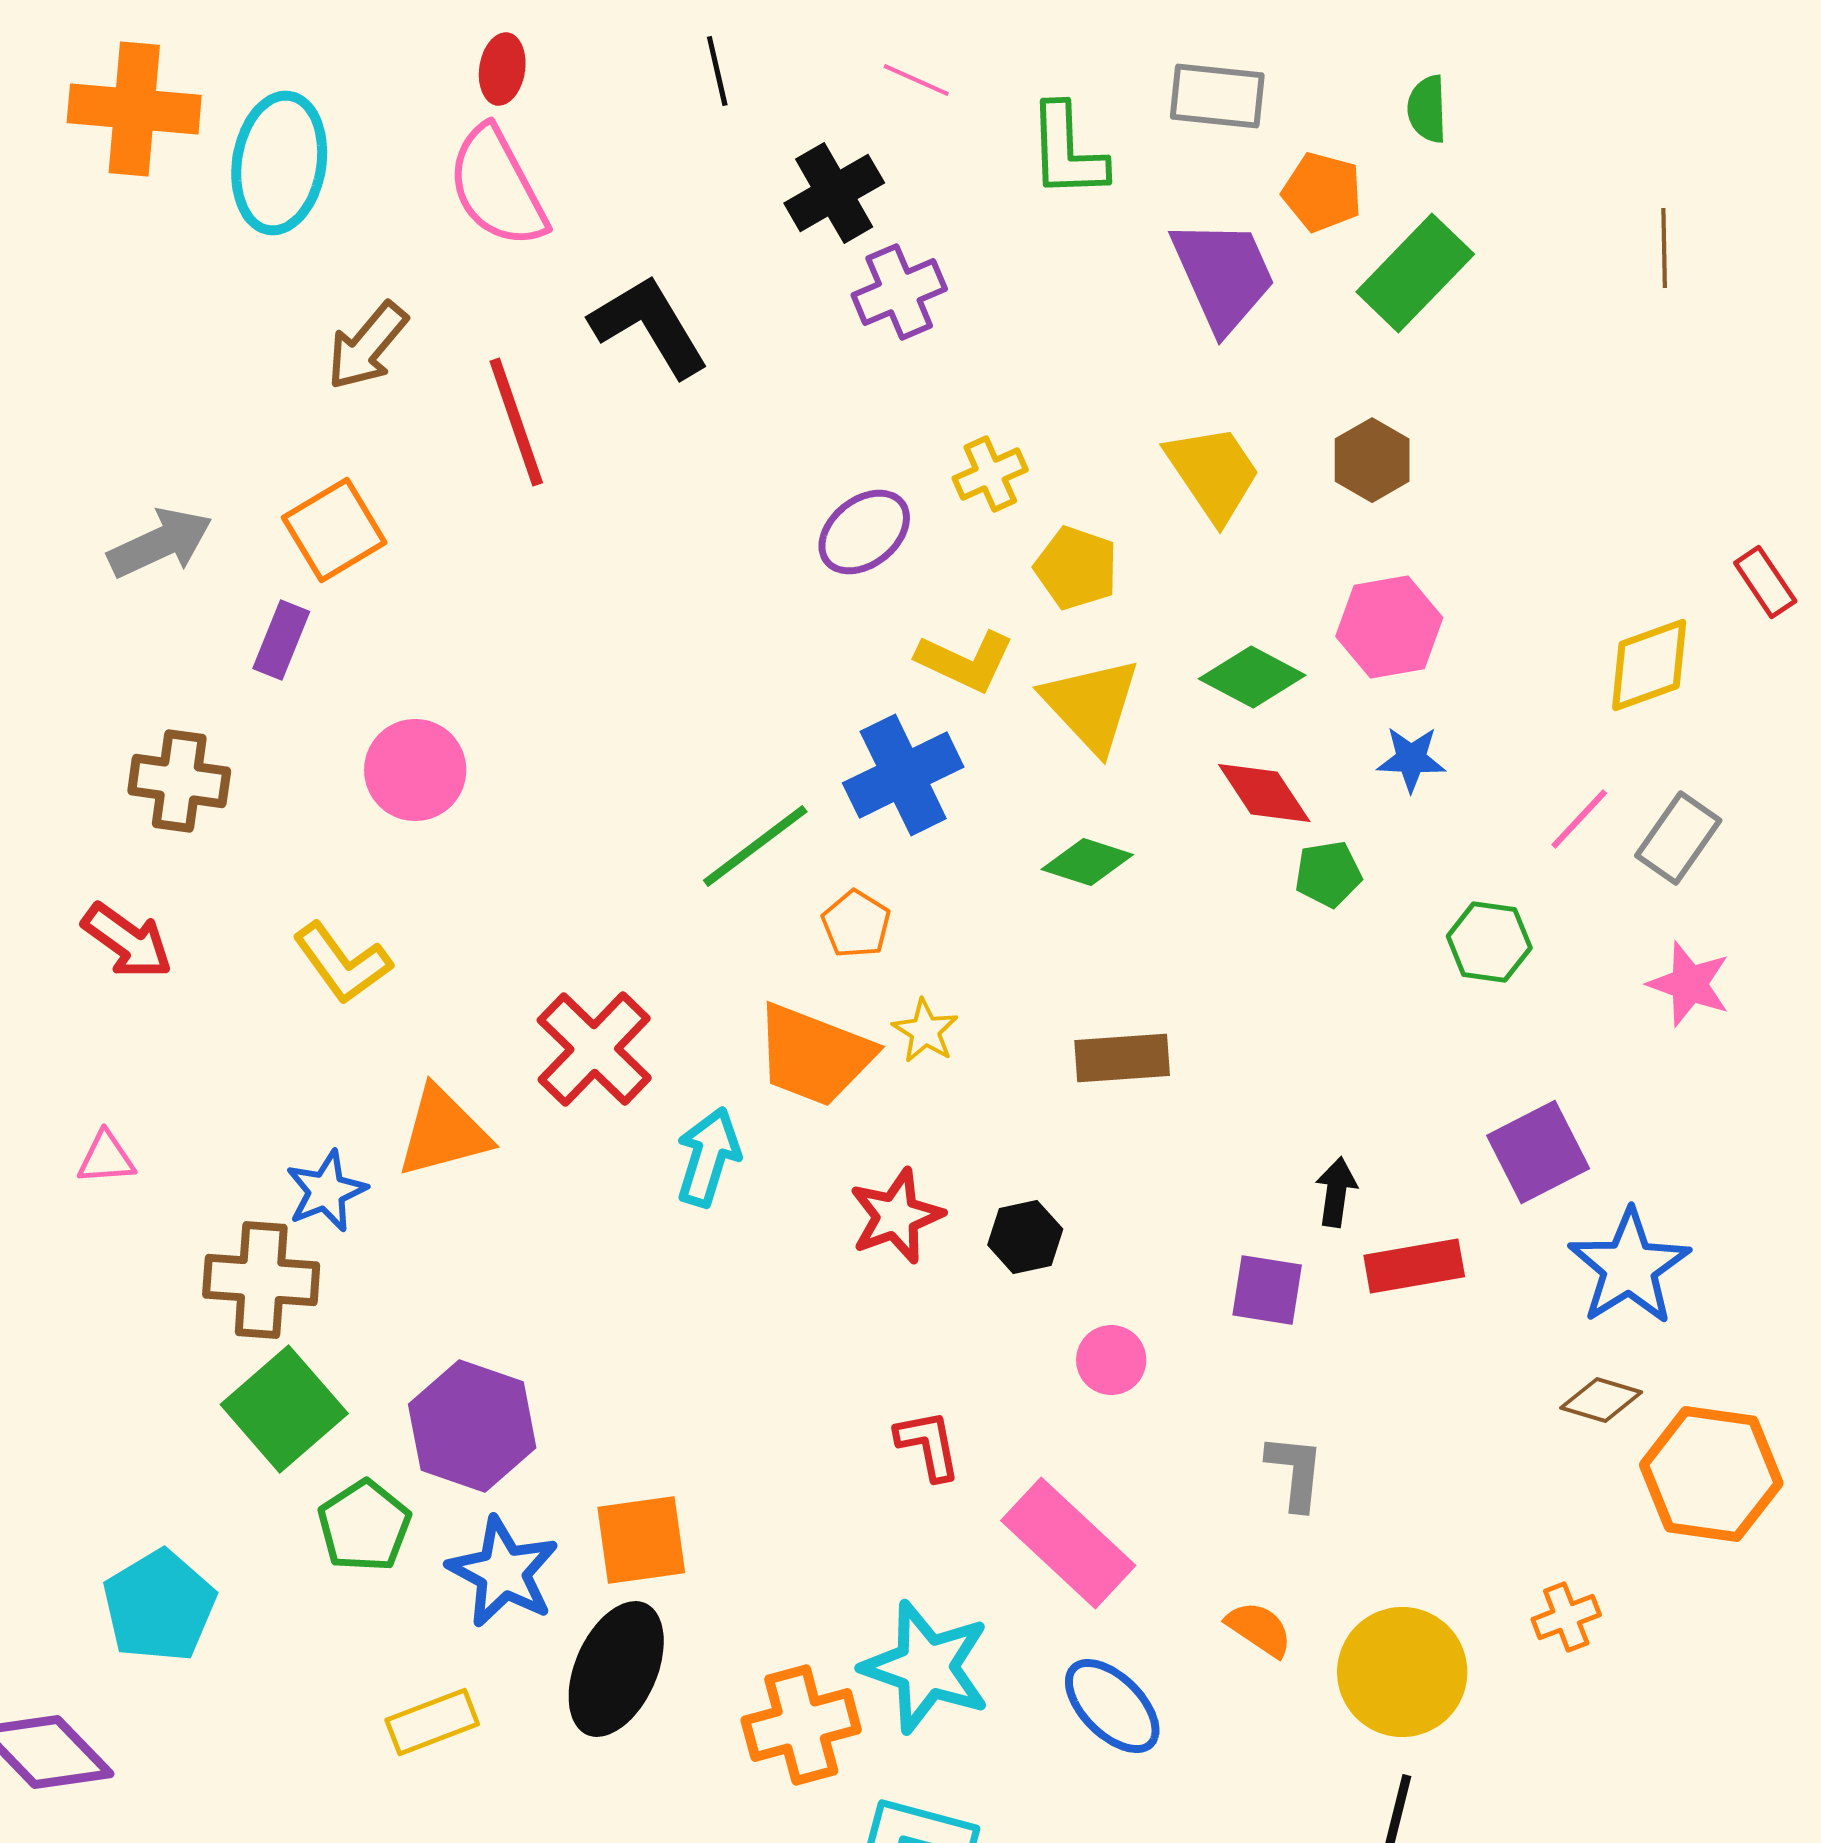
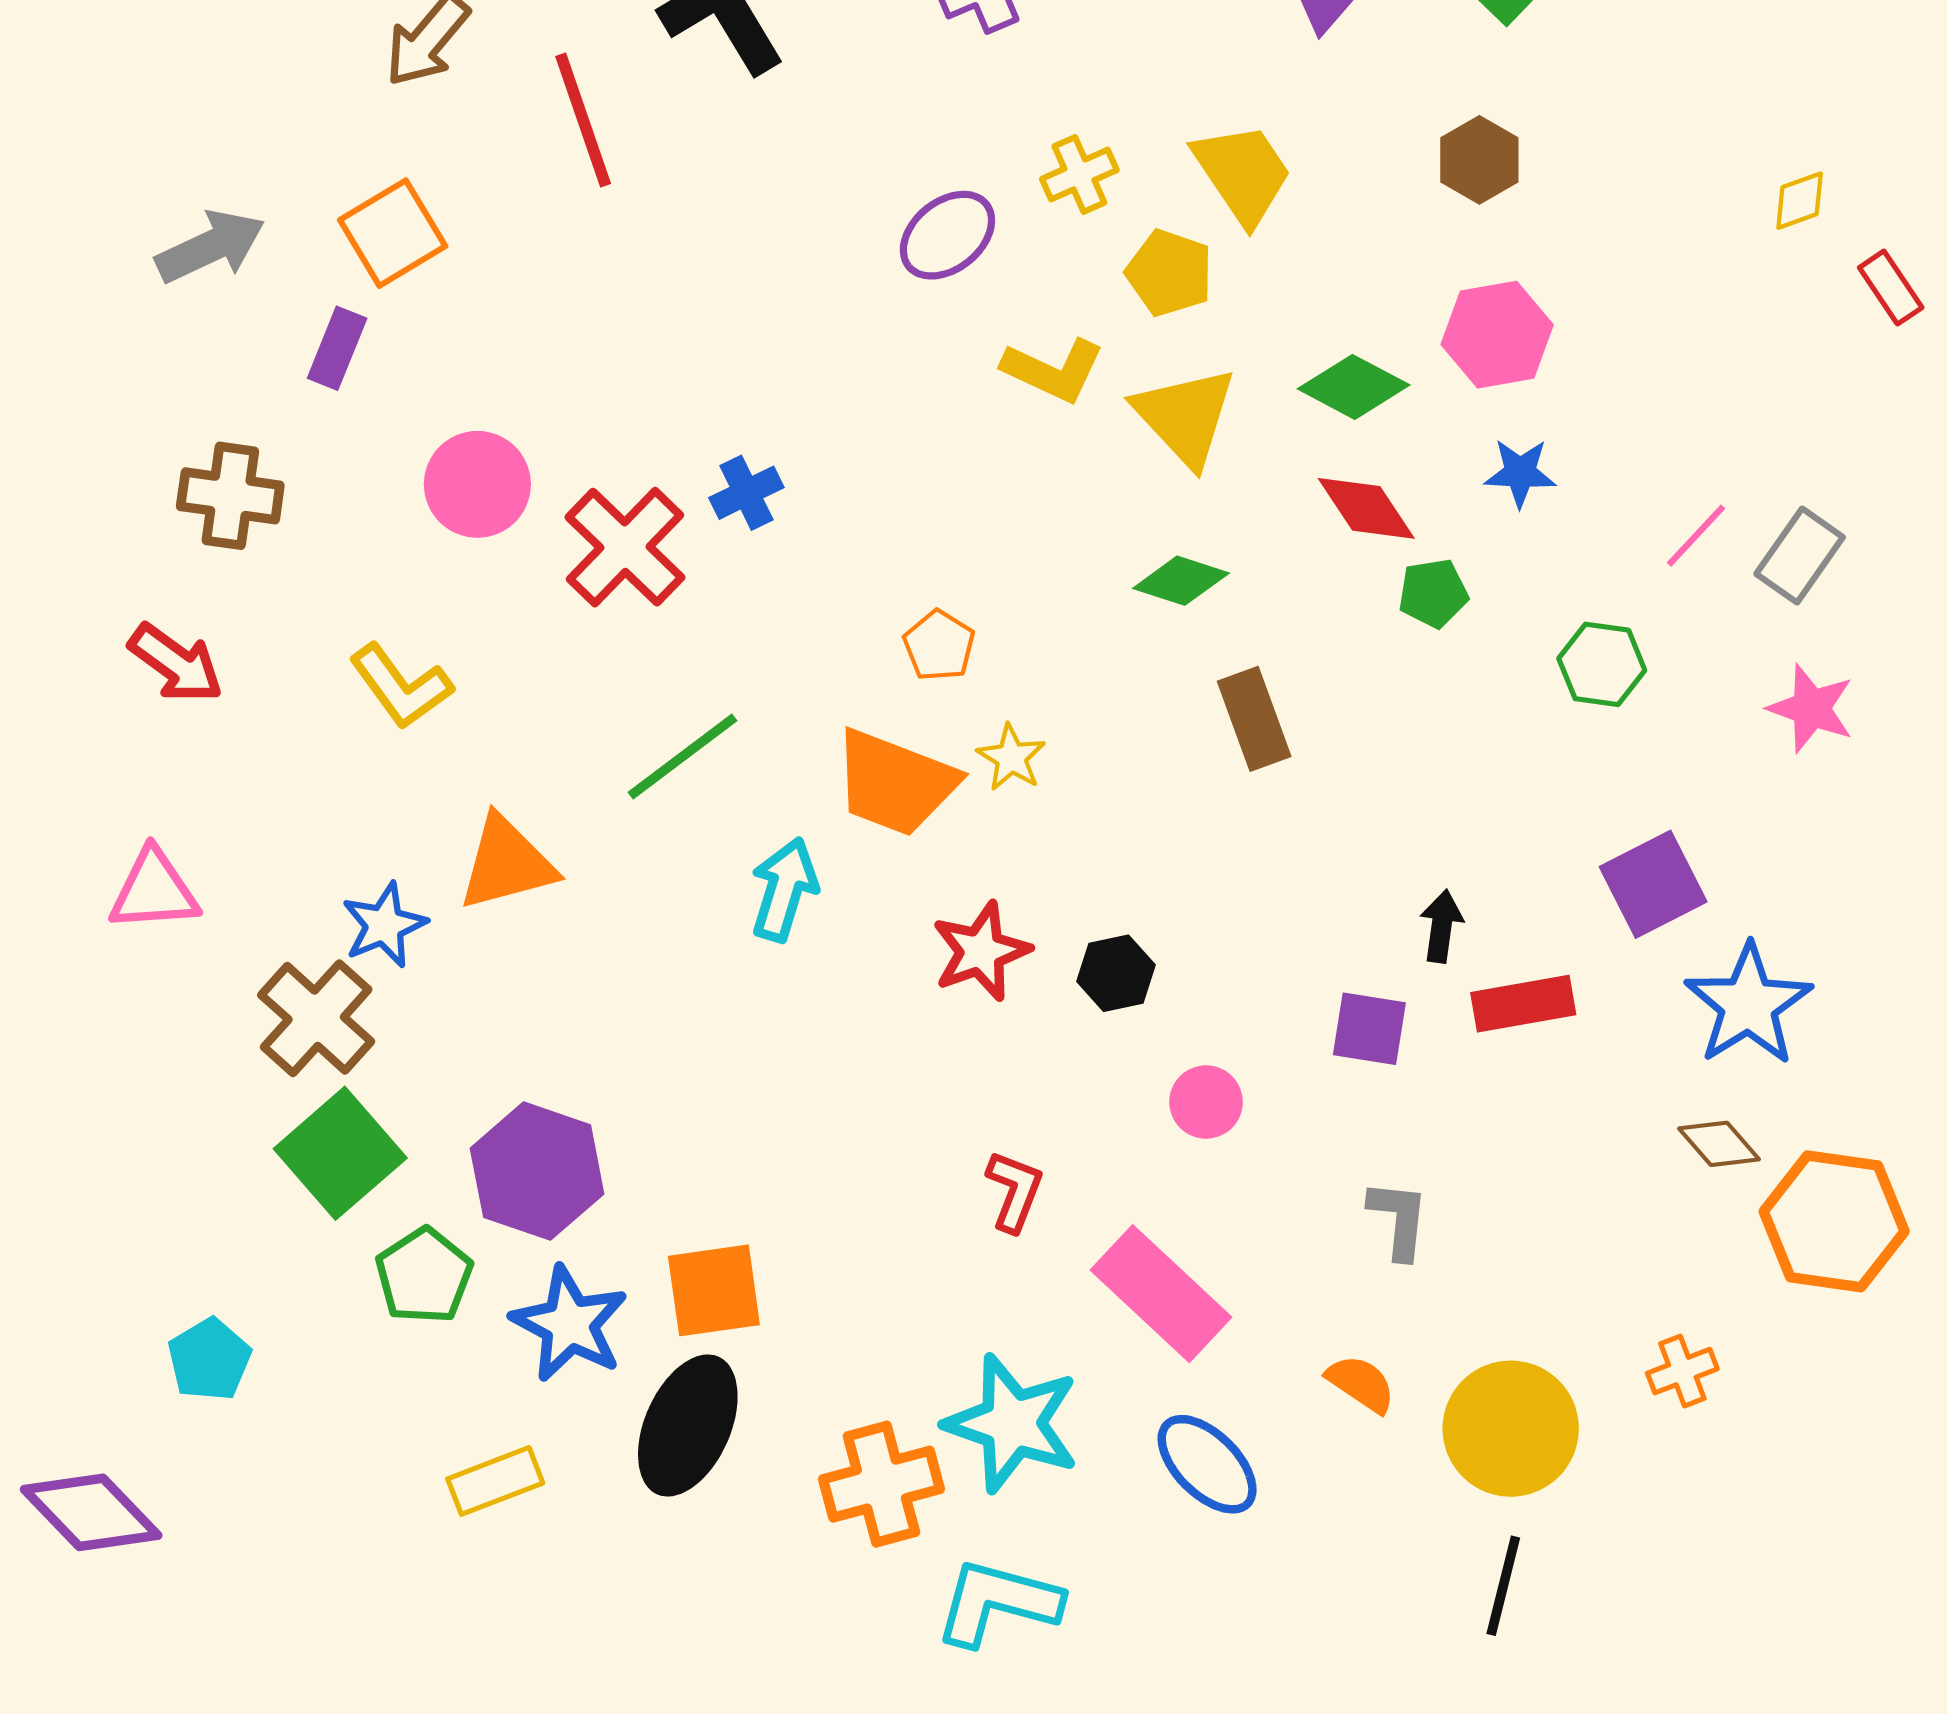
yellow trapezoid: (1213, 473) -> (1243, 173), moved
yellow diamond: (1649, 665) -> (1800, 201), moved, size x0.6
blue cross: (903, 775) -> (746, 493), moved, size x0.6
green line: (755, 846) -> (683, 757), moved
red cross: (594, 1049) -> (625, 547), moved
brown rectangle: (1122, 1058) -> (1254, 719), moved, turned 74
pink triangle: (106, 1158) -> (154, 891), size x1.5
brown cross: (261, 1280) -> (316, 1018), turned 38
brown diamond: (1601, 1400) -> (1719, 1144), turned 32
red L-shape: (928, 1445) -> (1014, 1191), turned 32
cyan pentagon: (159, 1606) -> (209, 1360), size x0.7

